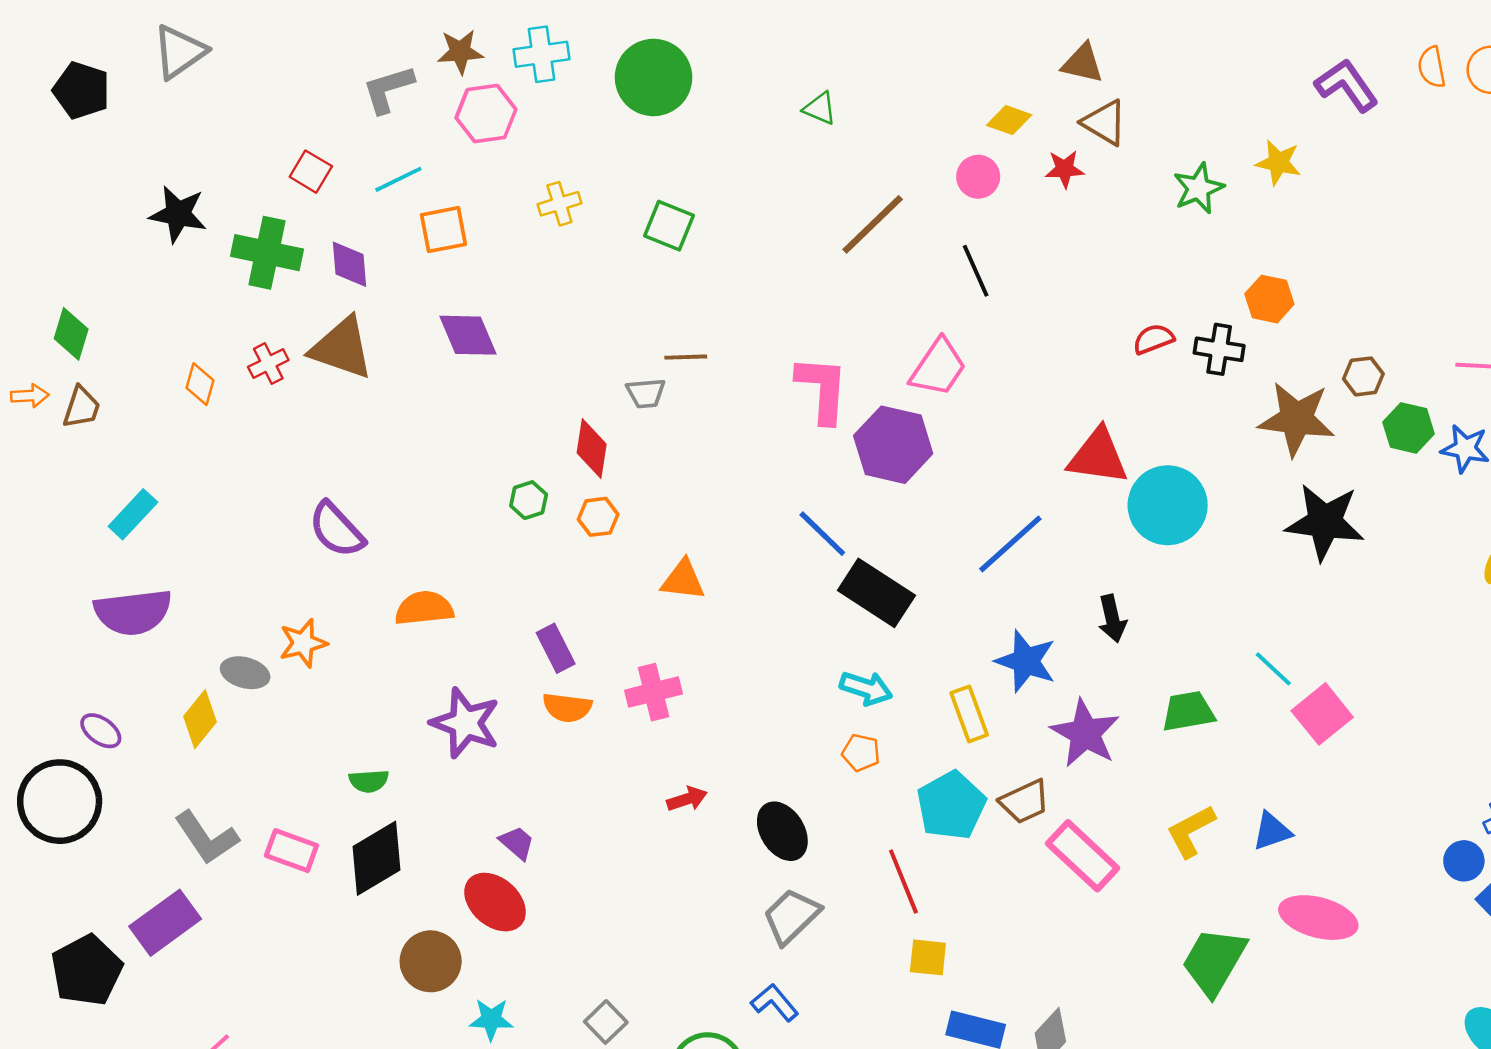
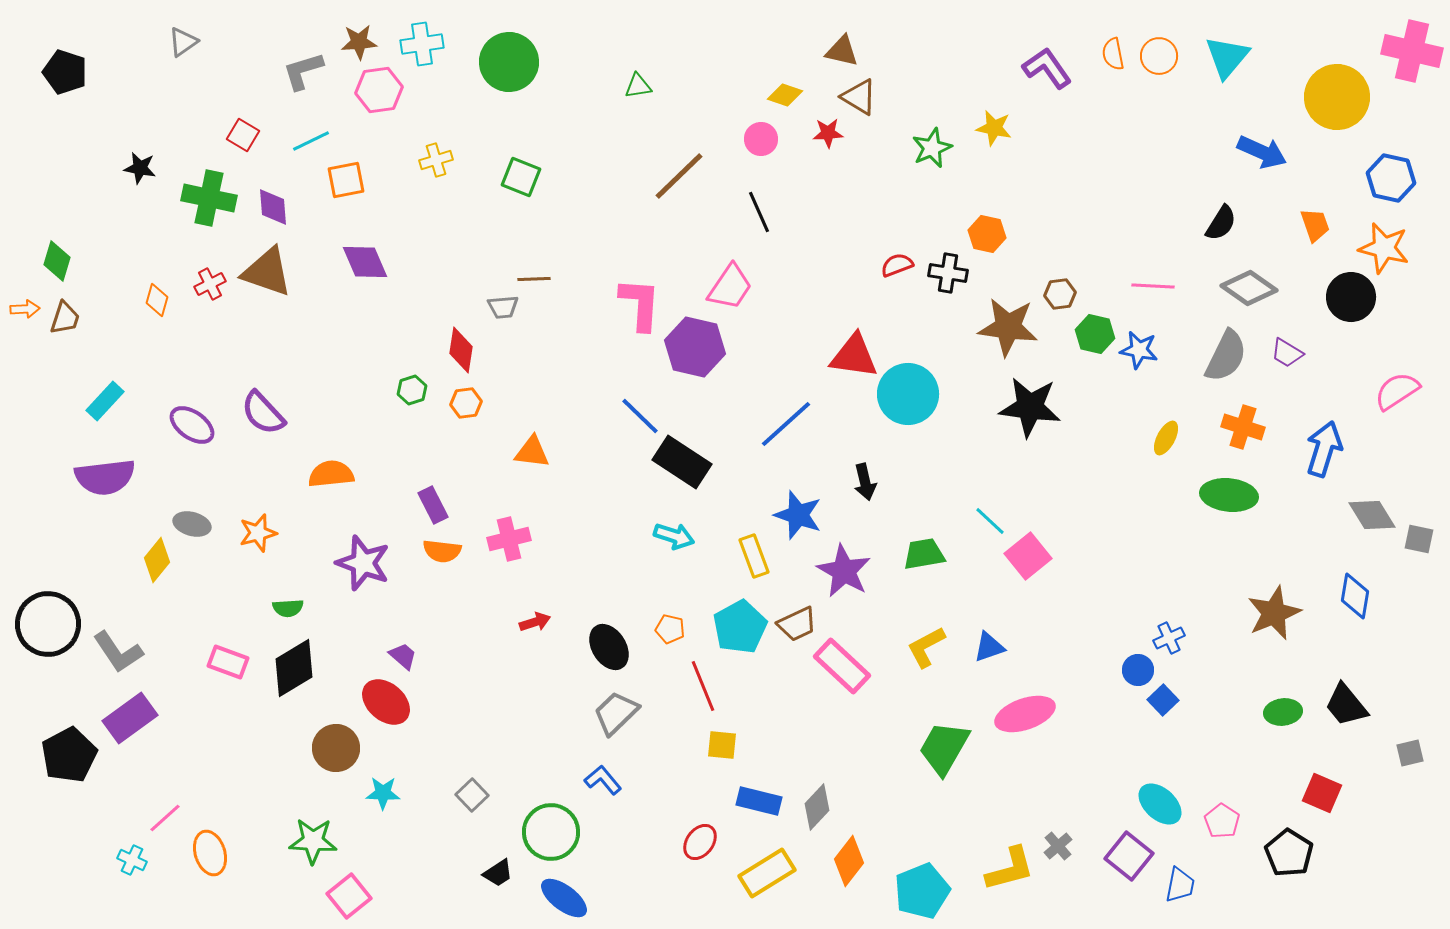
gray triangle: (179, 52) -> (183, 42), moved, size x0.7
green triangle: (820, 108) -> (638, 86), turned -32
black star: (178, 214) -> (140, 168), size x0.7
orange star: (303, 643) -> (258, 533), moved
purple ellipse: (101, 731) -> (192, 425), moved, size x1.4
orange pentagon: (861, 753) -> (670, 629), moved
gray L-shape: (206, 838) -> (118, 652), moved
pink ellipse: (1318, 918) -> (1025, 714), turned -34

